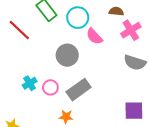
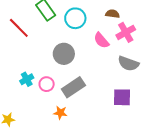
pink semicircle: (94, 36) -> (101, 40), moved
purple square: (134, 111) -> (122, 97), moved

